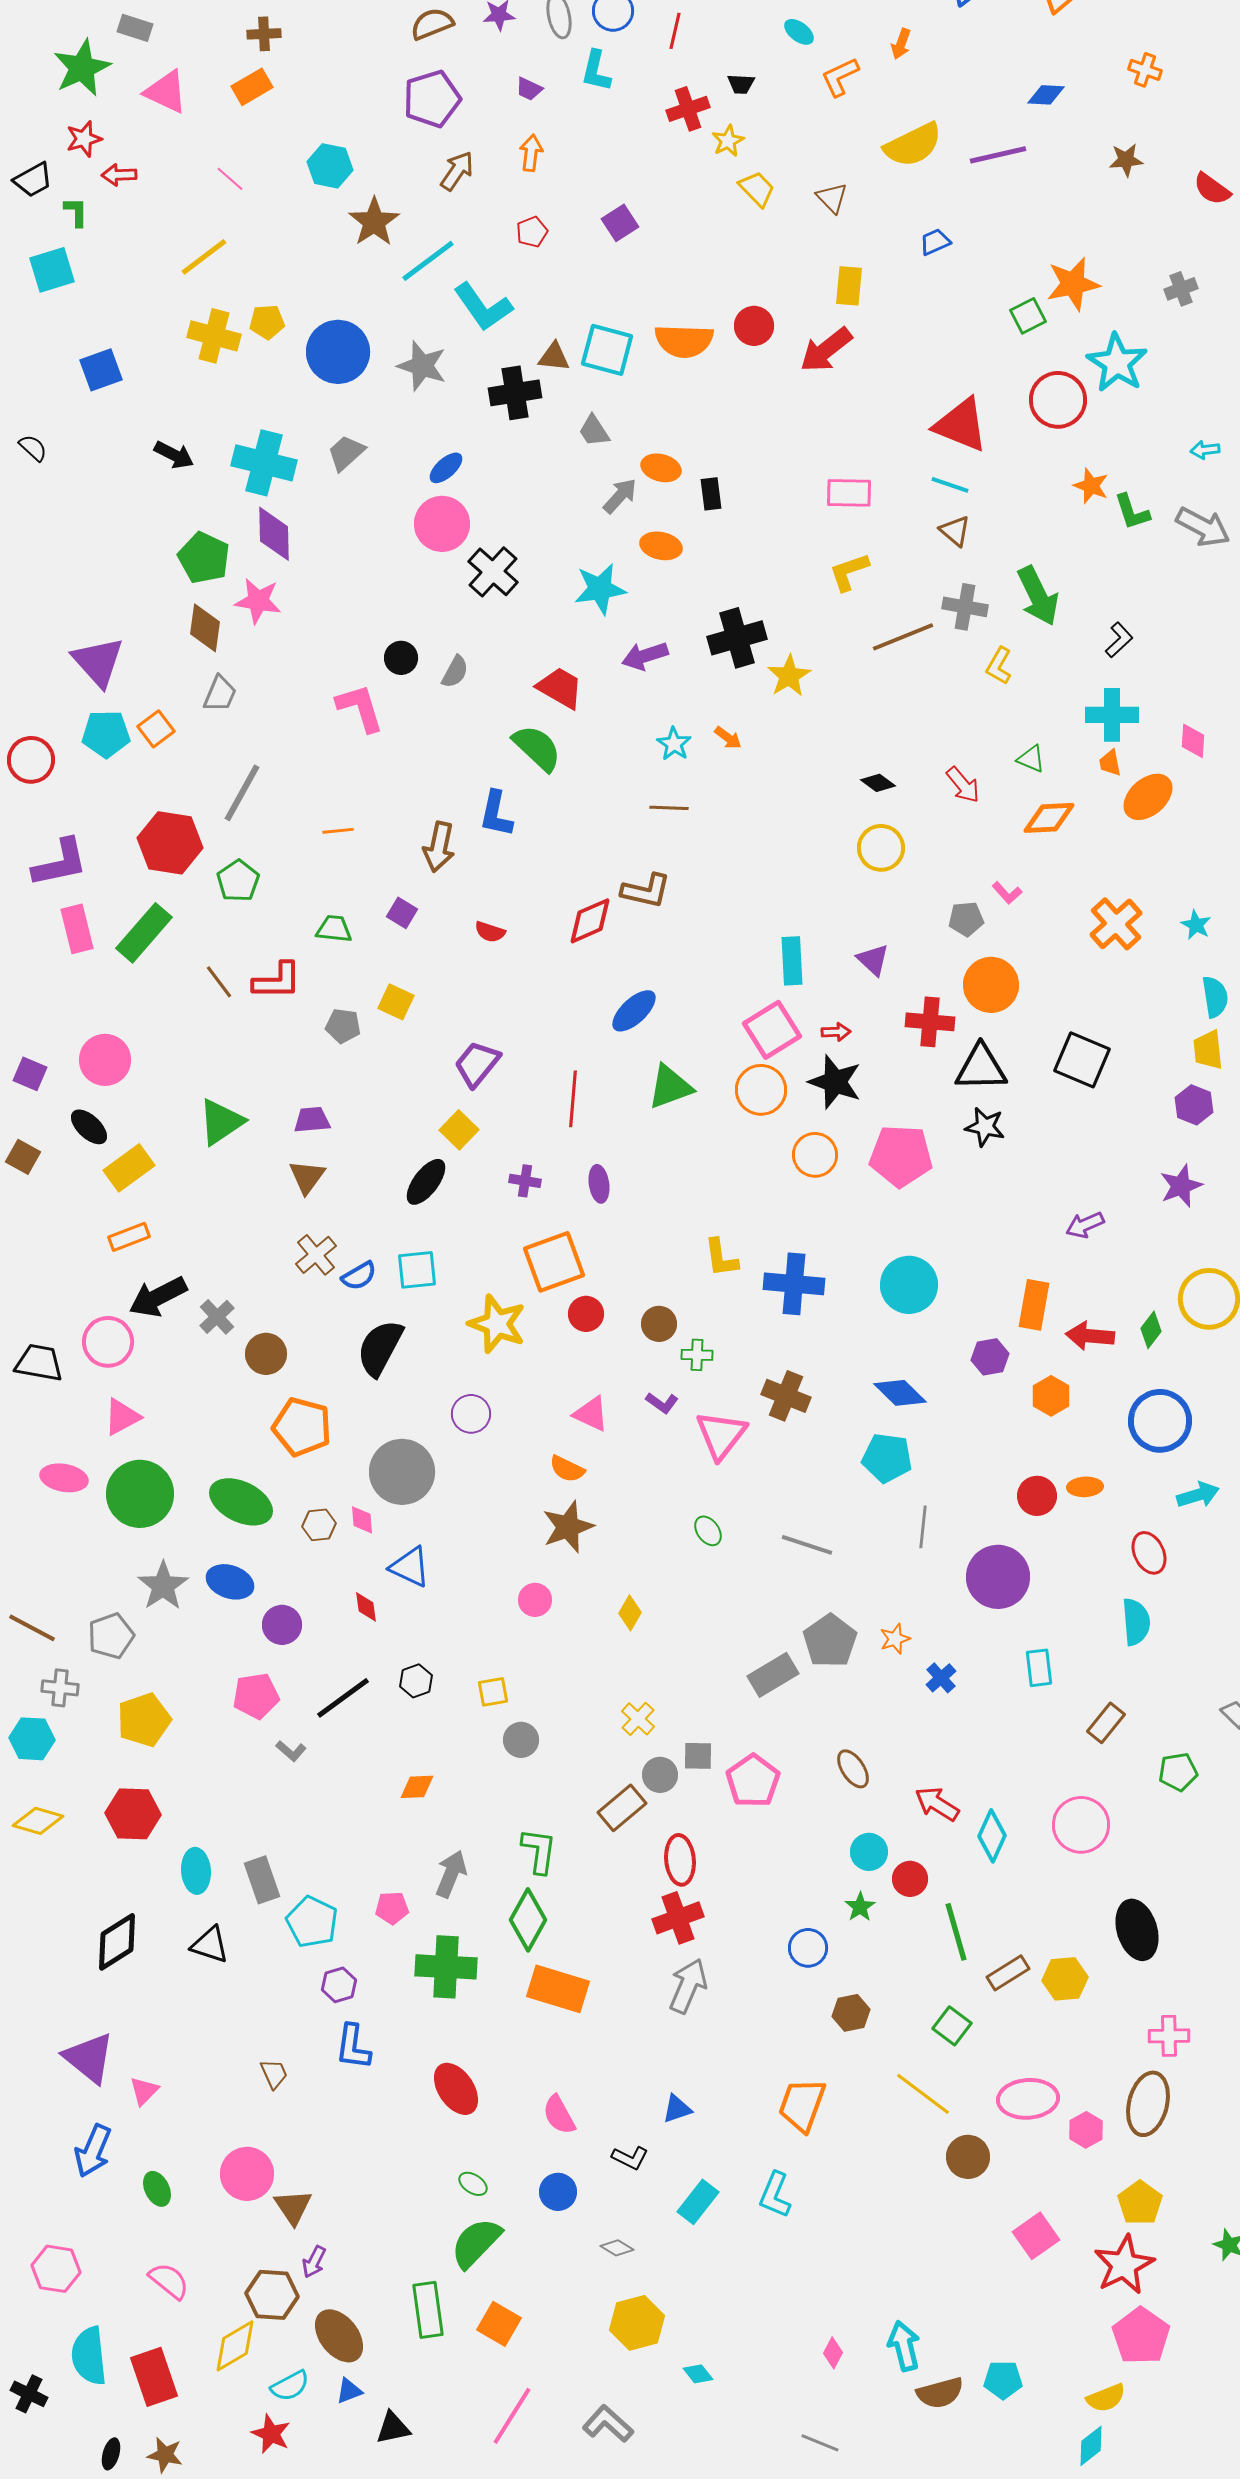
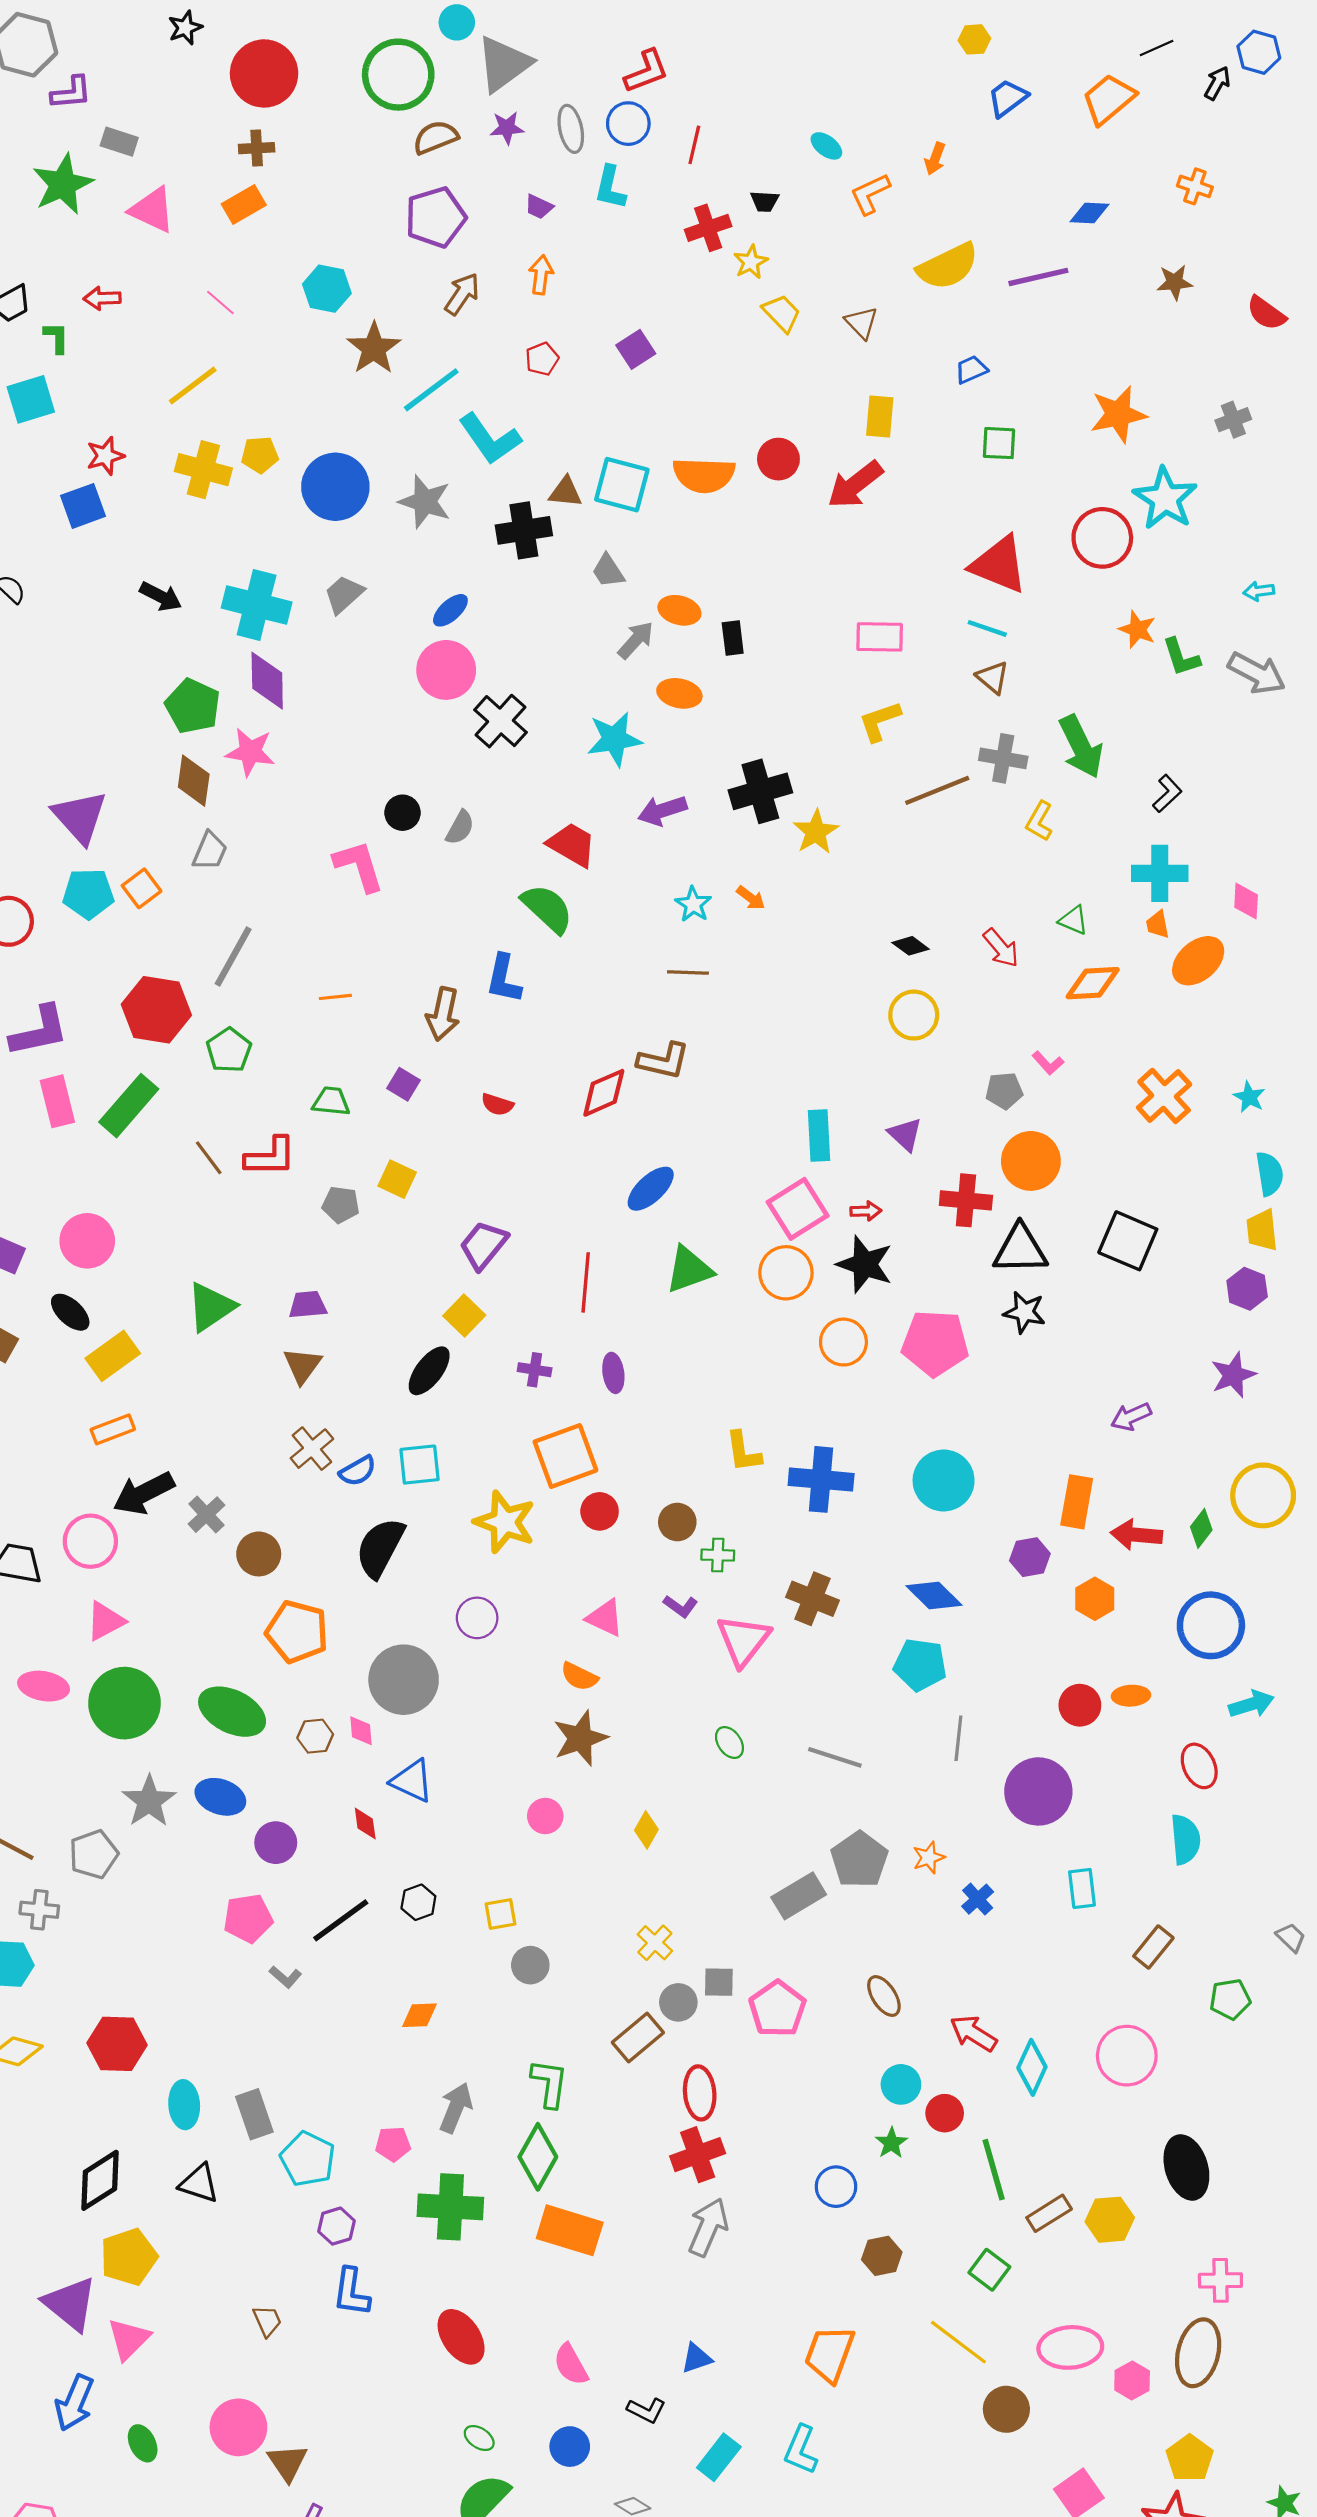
red star: (84, 139) -> (105, 456), moved
green square: (1028, 316) -> (999, 443), moved, turned 30
yellow pentagon: (144, 1720) -> (129, 2257), moved
pink triangle: (144, 2091) -> (129, 2339), size x1.4

